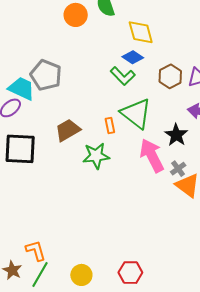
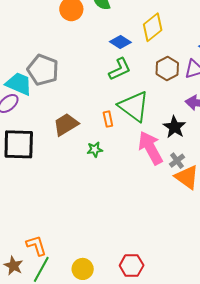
yellow diamond: (141, 32) -> (153, 27), moved, turned 68
blue diamond: (133, 57) -> (120, 42), moved
green L-shape: (123, 76) -> (120, 69), turned -70
green star: (96, 156) -> (95, 150), size x0.6

